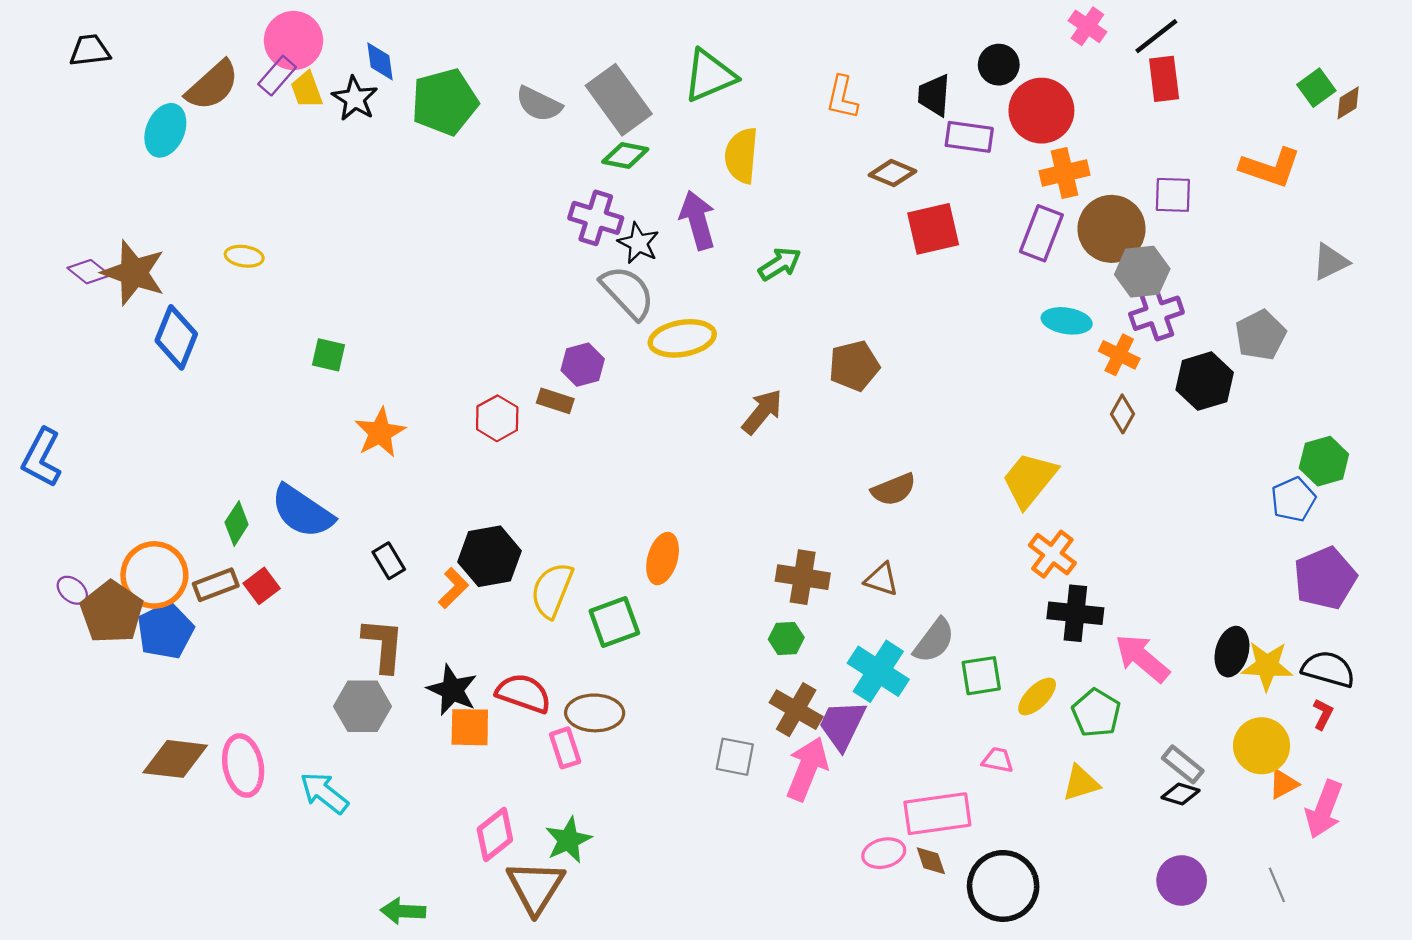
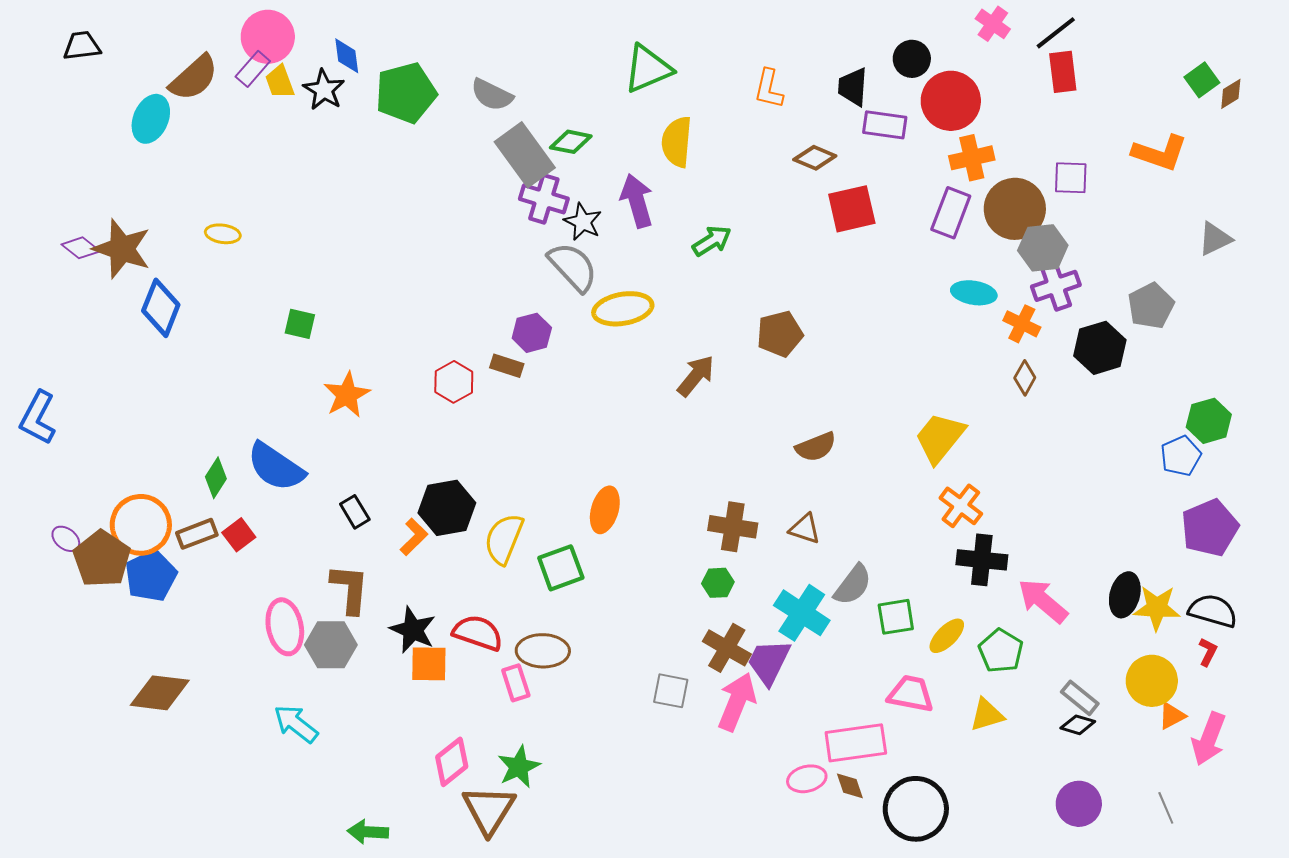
gray rectangle: (619, 100) -> (525, 155), moved
pink trapezoid: (998, 760) -> (911, 694), size x1.6
pink ellipse: (243, 765) -> (285, 627), moved

